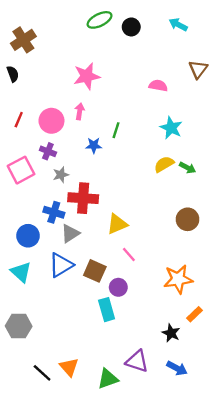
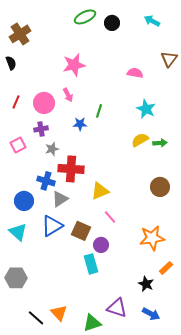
pink arrow: (80, 111) -> (68, 95), turned 144
purple cross: (48, 151) -> (41, 129), turned -32
green arrow: (188, 168) -> (160, 143), turned -32
pink square: (21, 170) -> (18, 145), size x0.7

